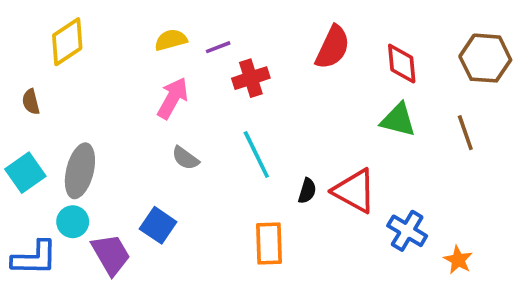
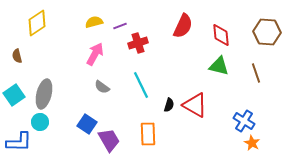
blue cross: (407, 231) -> (244, 121), moved
purple trapezoid: (111, 254) -> (109, 140), moved

